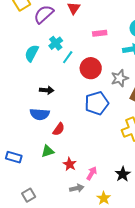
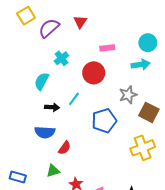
cyan semicircle: (32, 53) -> (42, 81), moved
cyan line: (68, 57) -> (74, 99), moved
red circle: (91, 68) -> (94, 73), moved

